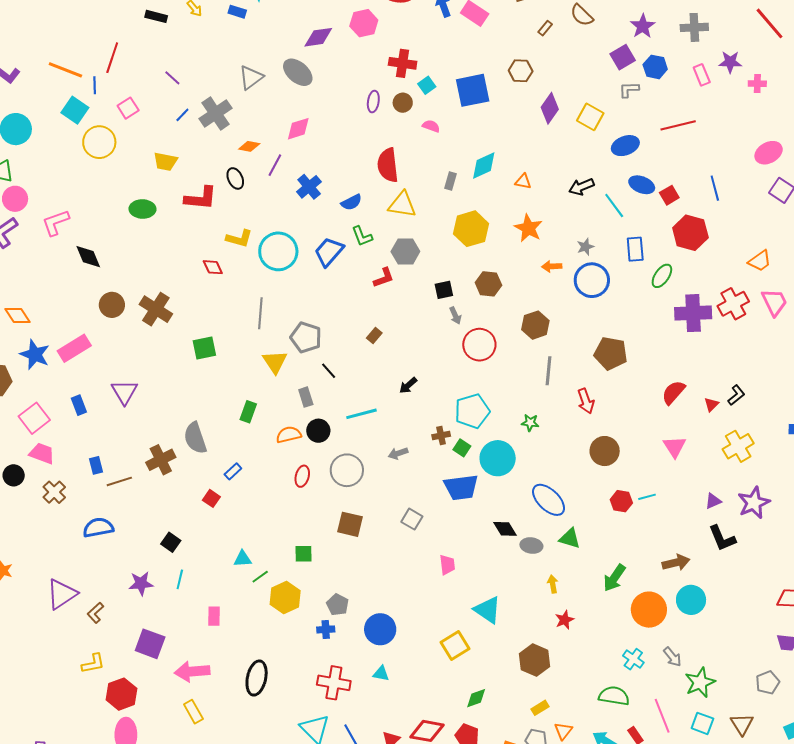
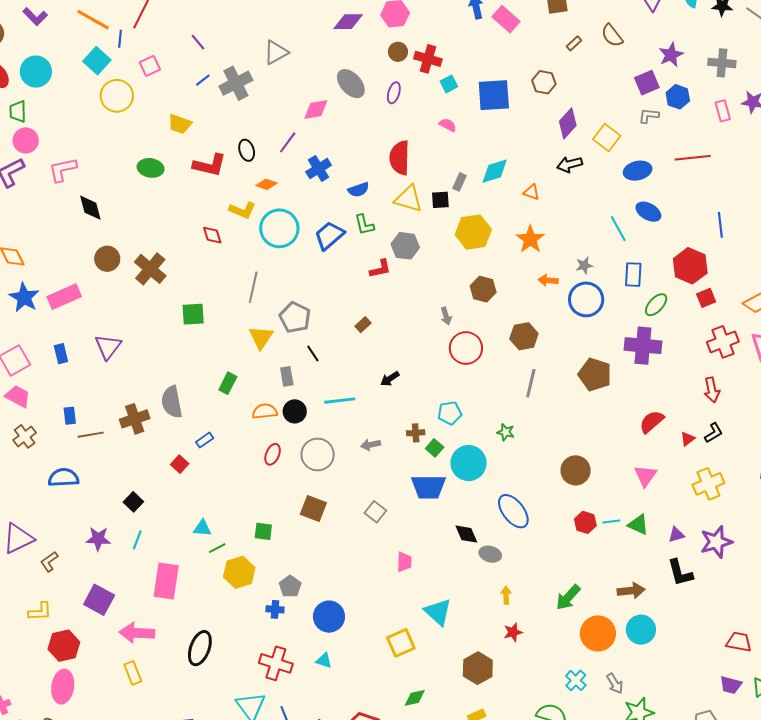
gray ellipse: (298, 72) -> (351, 84), moved
brown circle: (403, 103) -> (398, 52), moved
orange diamond: (249, 146) -> (267, 184), moved
black arrow: (581, 187) -> (570, 164), moved
red square: (669, 195) -> (706, 298), moved
black square: (444, 290) -> (440, 200), moved
purple cross: (693, 313) -> (643, 346), moved
red arrow: (586, 401) -> (712, 390), moved
cyan pentagon: (472, 411) -> (450, 413), size x0.7
green triangle: (570, 538) -> (638, 525), moved
pink rectangle: (214, 616) -> (166, 581), size x1.8

